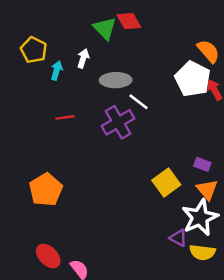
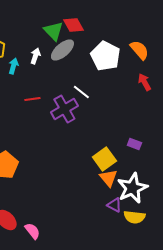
white pentagon: (193, 79) -> (105, 56), moved
gray ellipse: (116, 80) -> (62, 50), moved, turned -40
red line: (65, 117) -> (32, 99), moved
orange triangle: (207, 190) -> (108, 178), moved

